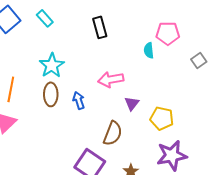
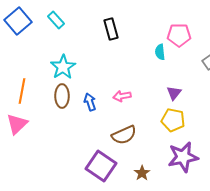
pink arrow: (111, 79) -> (122, 96), moved, size x0.7
purple triangle: (132, 103) -> (174, 93), moved
brown semicircle: (113, 133) -> (124, 135), turned 45

